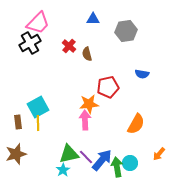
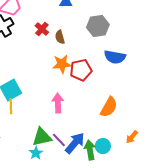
gray hexagon: (126, 31) -> (98, 26), moved
blue semicircle: (142, 74) -> (115, 57), size x1.5
orange star: (89, 104) -> (62, 64), moved

